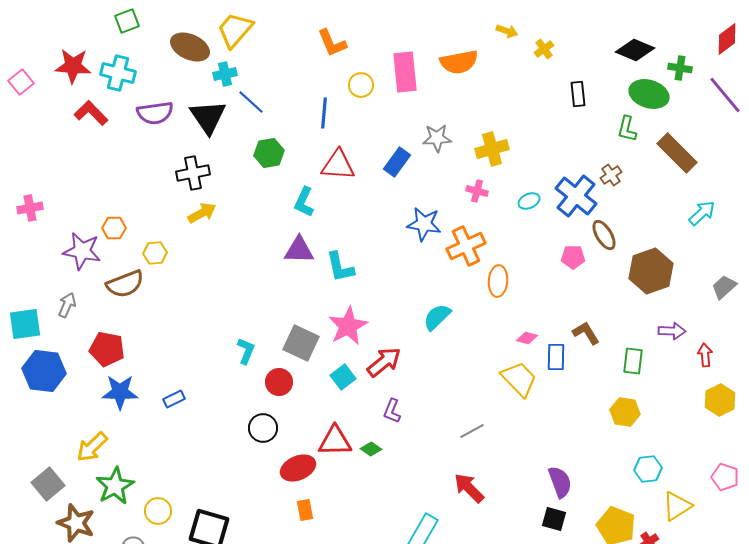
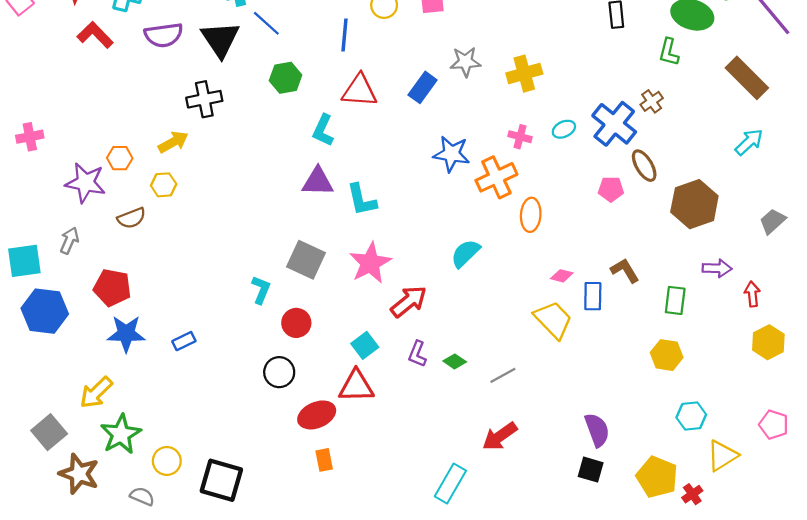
brown rectangle: (677, 153) -> (747, 78), moved
pink cross: (477, 191) -> (520, 137), moved
yellow arrow: (202, 213) -> (173, 142), moved
brown semicircle: (125, 284) -> (131, 218), size x0.7
gray square: (301, 343) -> (306, 260), moved
cyan square: (343, 377) -> (365, 345), moved
green diamond: (371, 449) -> (455, 361), moved
red arrow: (469, 488) -> (500, 436), turned -80

